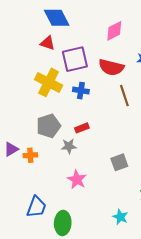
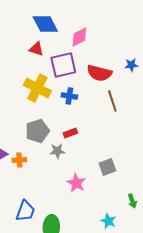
pink diamond: (114, 31) -> (79, 37), moved
pink star: (77, 180) -> (76, 183), moved

